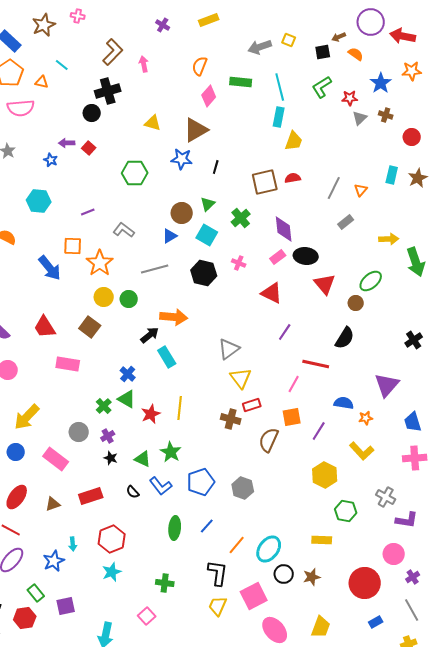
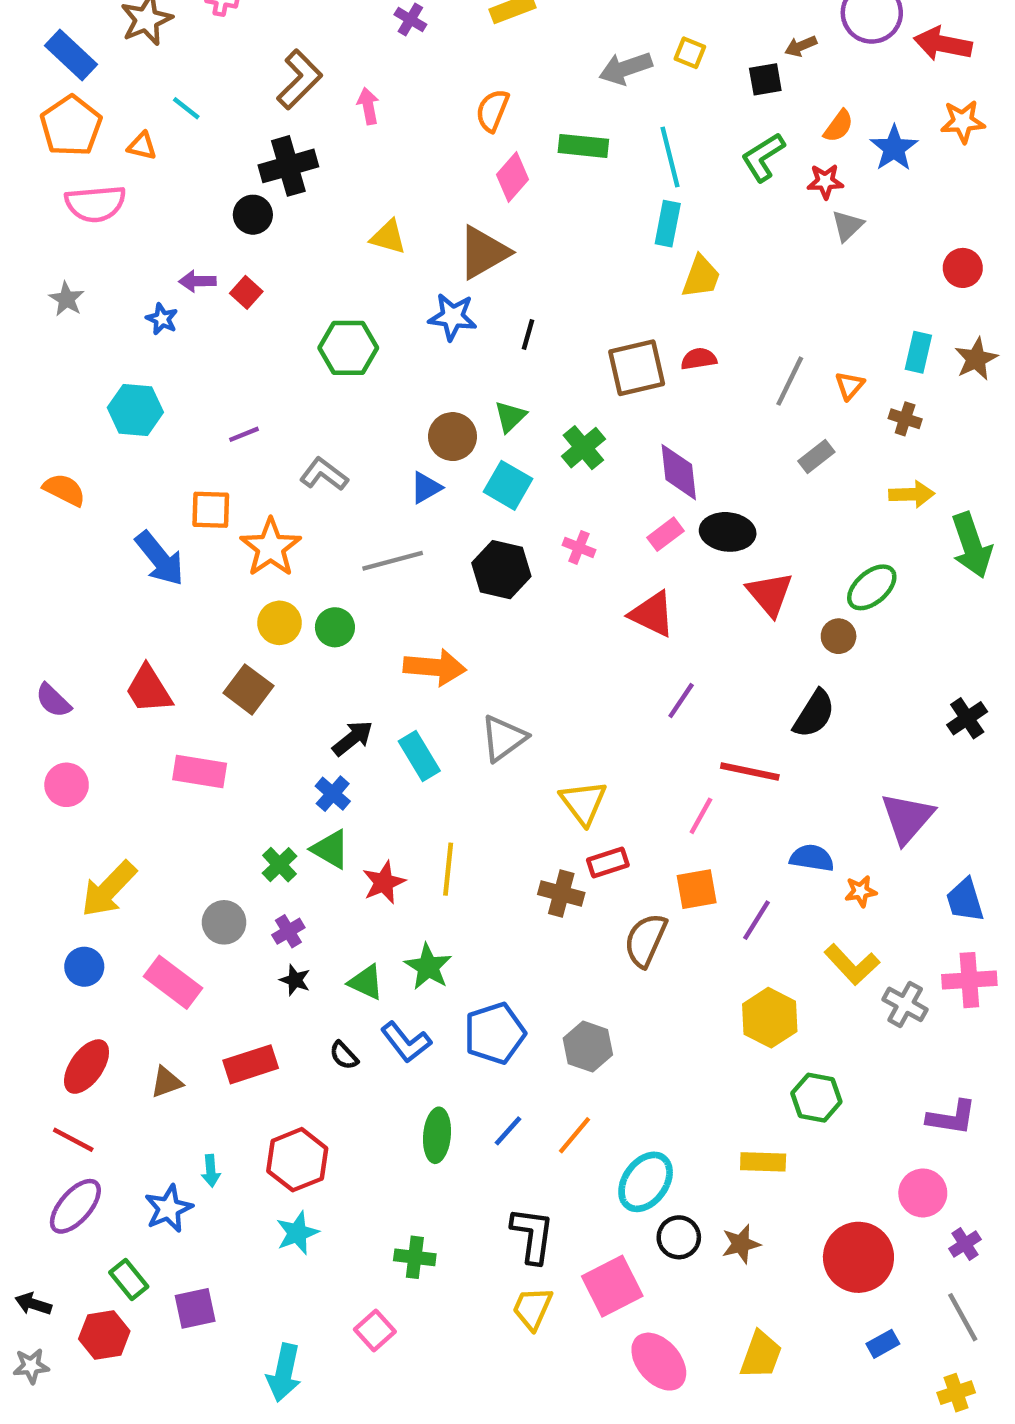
orange semicircle: (356, 54) -> (839, 126), moved, turned 91
brown cross: (386, 115) -> (905, 419), moved
black arrow: (150, 335) -> (353, 738), moved
gray triangle: (229, 349) -> (504, 738), moved
gray cross: (386, 497) -> (905, 1004), moved
orange line: (237, 545) -> (575, 1135), moved

